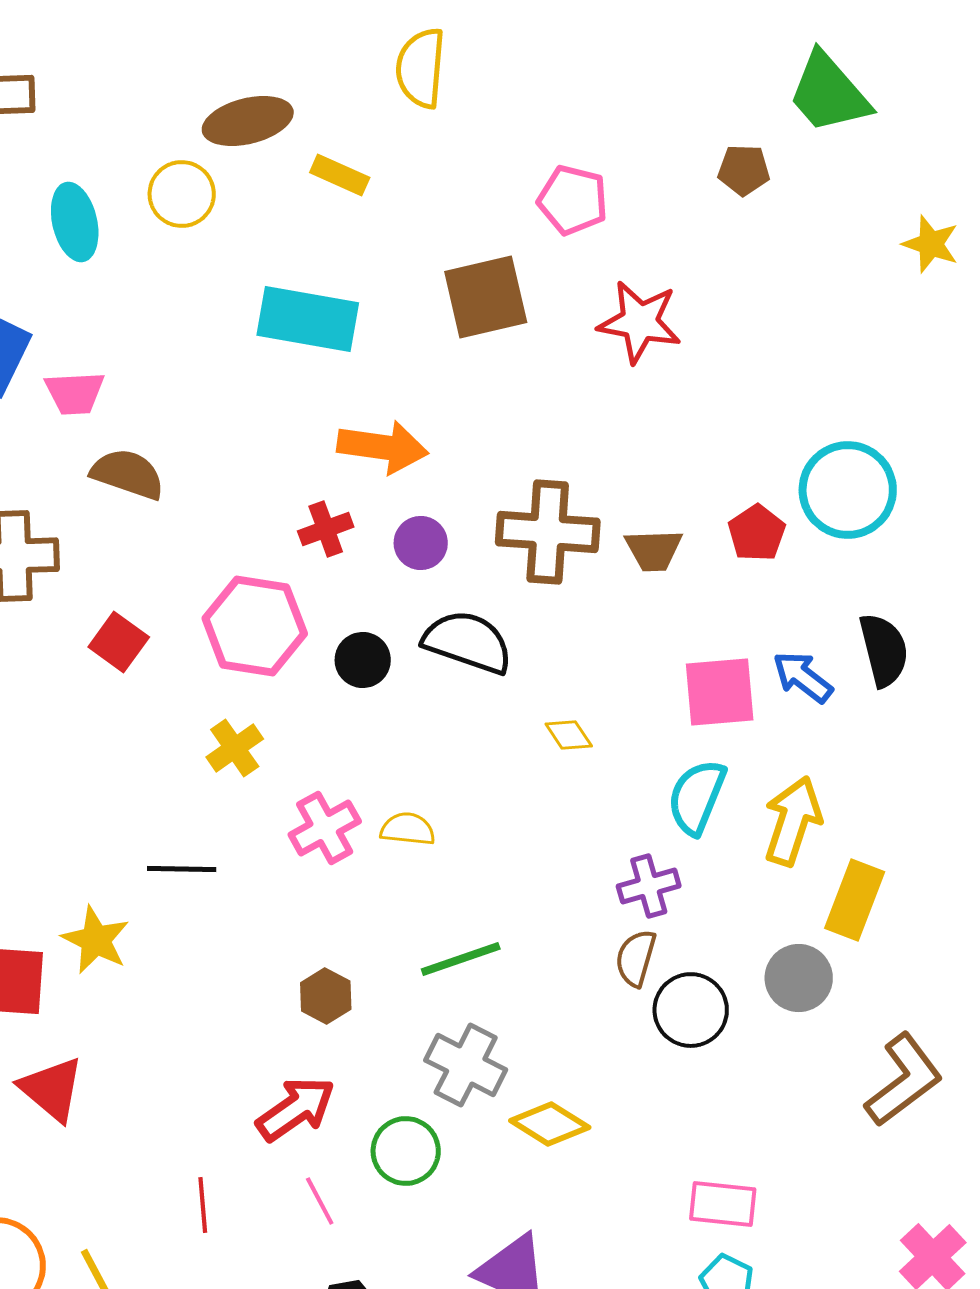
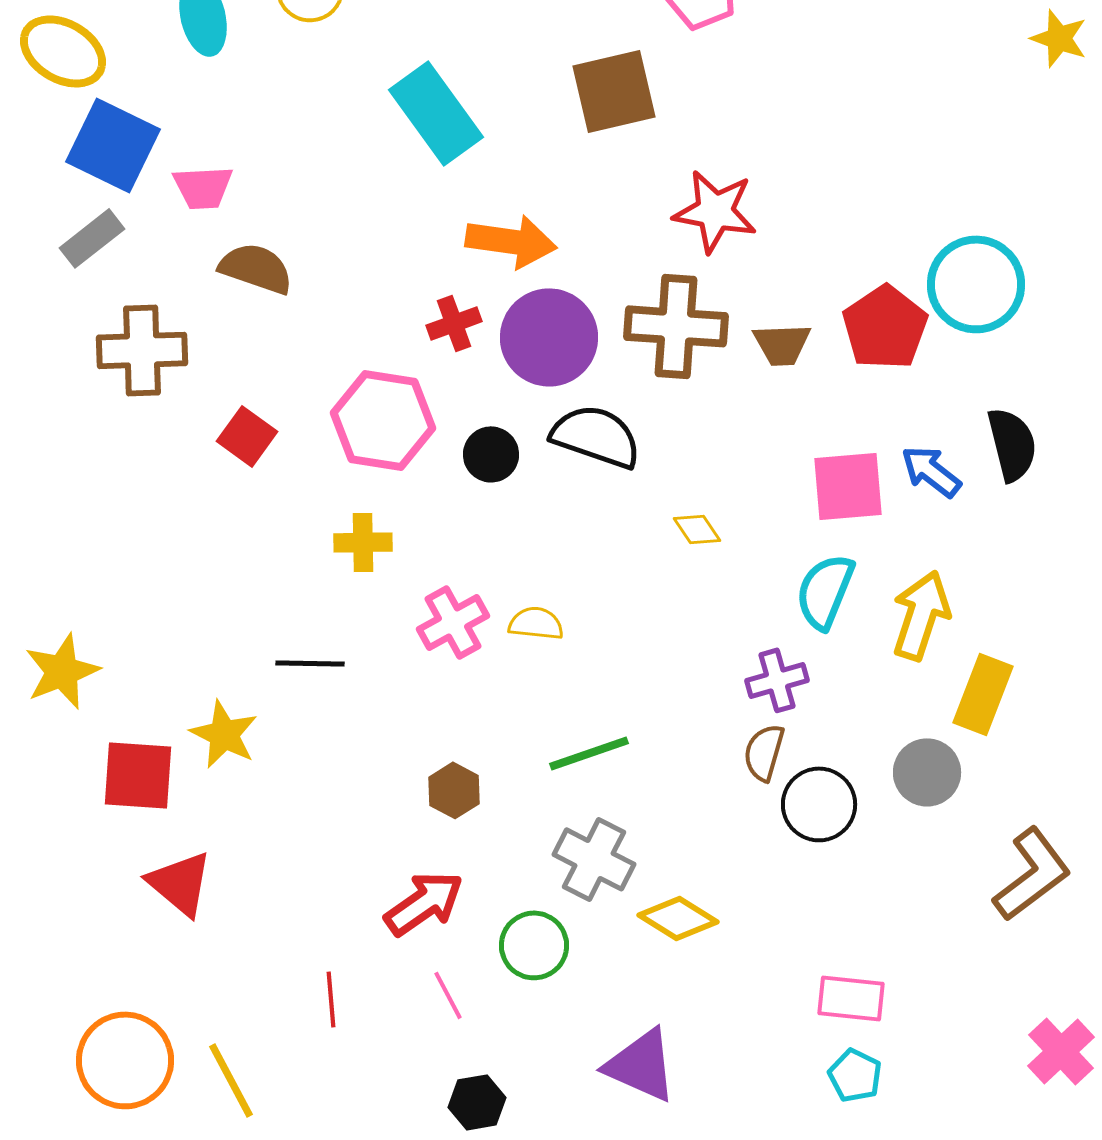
cyan rectangle: (308, 319) -> (436, 113), turned 44
red star: (640, 322) -> (715, 211), moved
red pentagon: (757, 533) -> (885, 327), size x1.5
purple circle: (421, 543) -> (549, 337), size x1.8
yellow cross: (235, 748) -> (363, 542), turned 34

